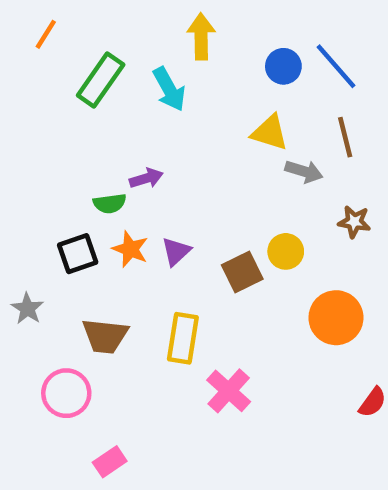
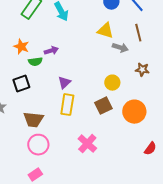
orange star: (130, 249) -> (21, 47), moved
brown square: (242, 272) -> (103, 106), moved
yellow rectangle: (183, 338) -> (67, 105), moved
pink circle: (66, 393) -> (38, 145), moved

